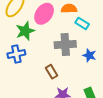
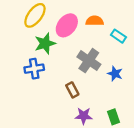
cyan rectangle: (82, 23) -> (119, 36), moved
gray cross: (65, 45) -> (89, 61), turned 35

